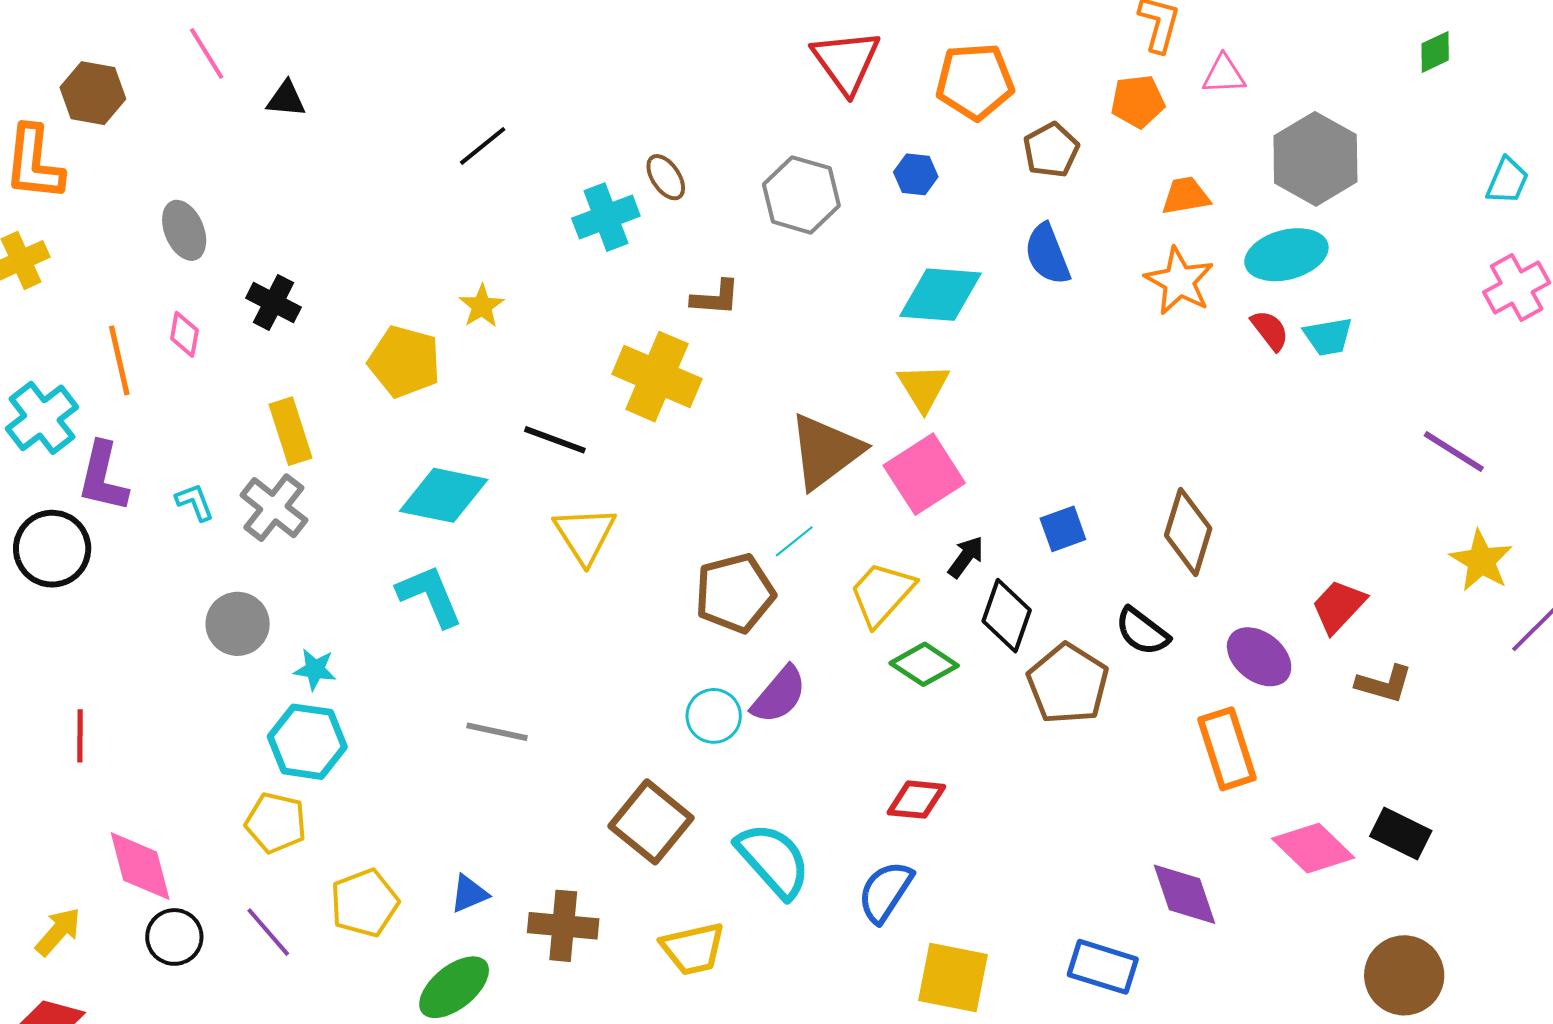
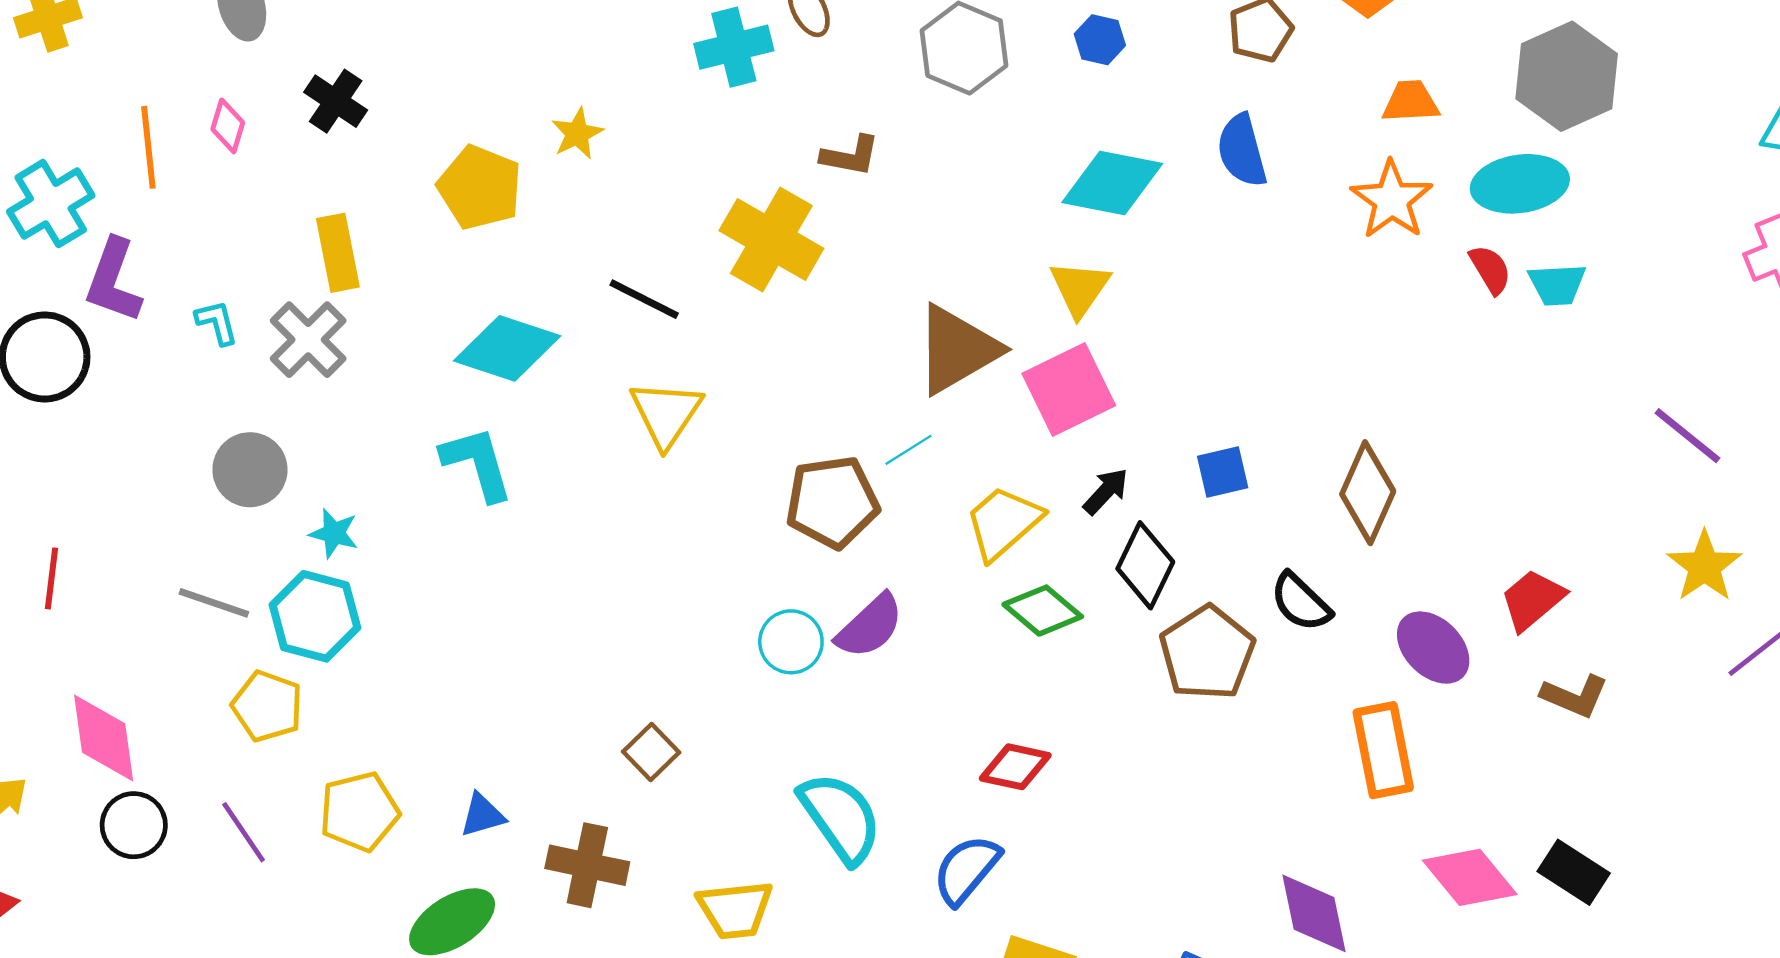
gray line: (497, 732) -> (214, 603), moved
brown square: (651, 822) -> (651, 752), moved, size x0.6

